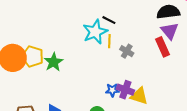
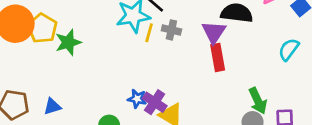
purple triangle: (170, 31) -> (214, 32), moved
gray cross: (127, 51) -> (171, 30), moved, turned -32

